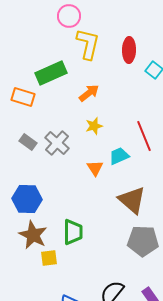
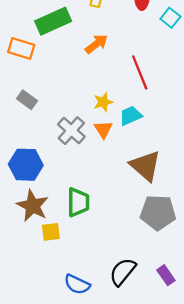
yellow star: (94, 126) -> (103, 102), moved
red line: (144, 136) -> (140, 72), moved
gray cross: (57, 143) -> (71, 131), moved

